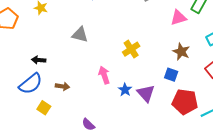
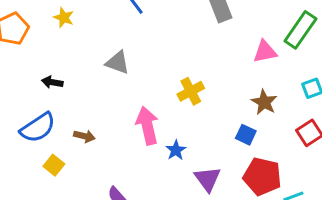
black arrow: (39, 60) -> (52, 82), moved
pink arrow: (104, 75) -> (147, 126), size x1.4
purple triangle: (146, 93) -> (208, 179), moved

